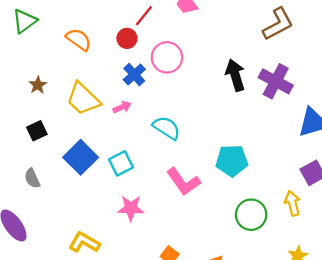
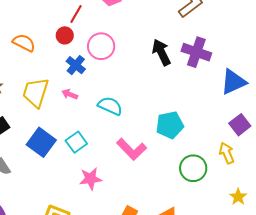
yellow trapezoid: (83, 99) -> (36, 92), turned 72
pink arrow: (122, 107) -> (70, 94), turned -126

